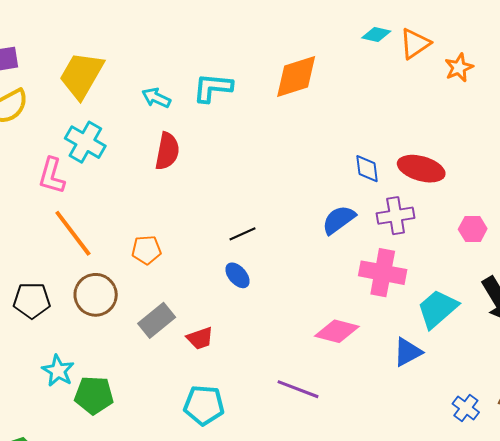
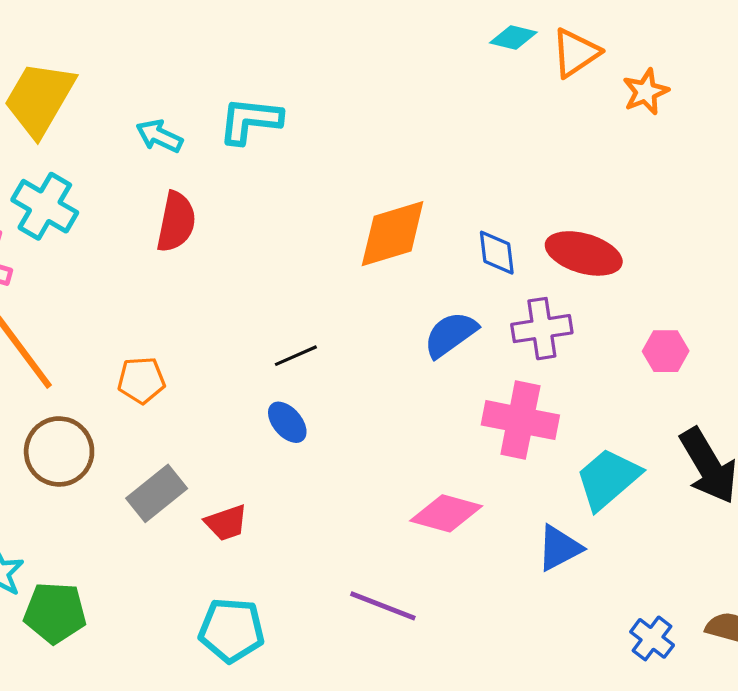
orange diamond: (296, 77) -> (393, 234), moved

